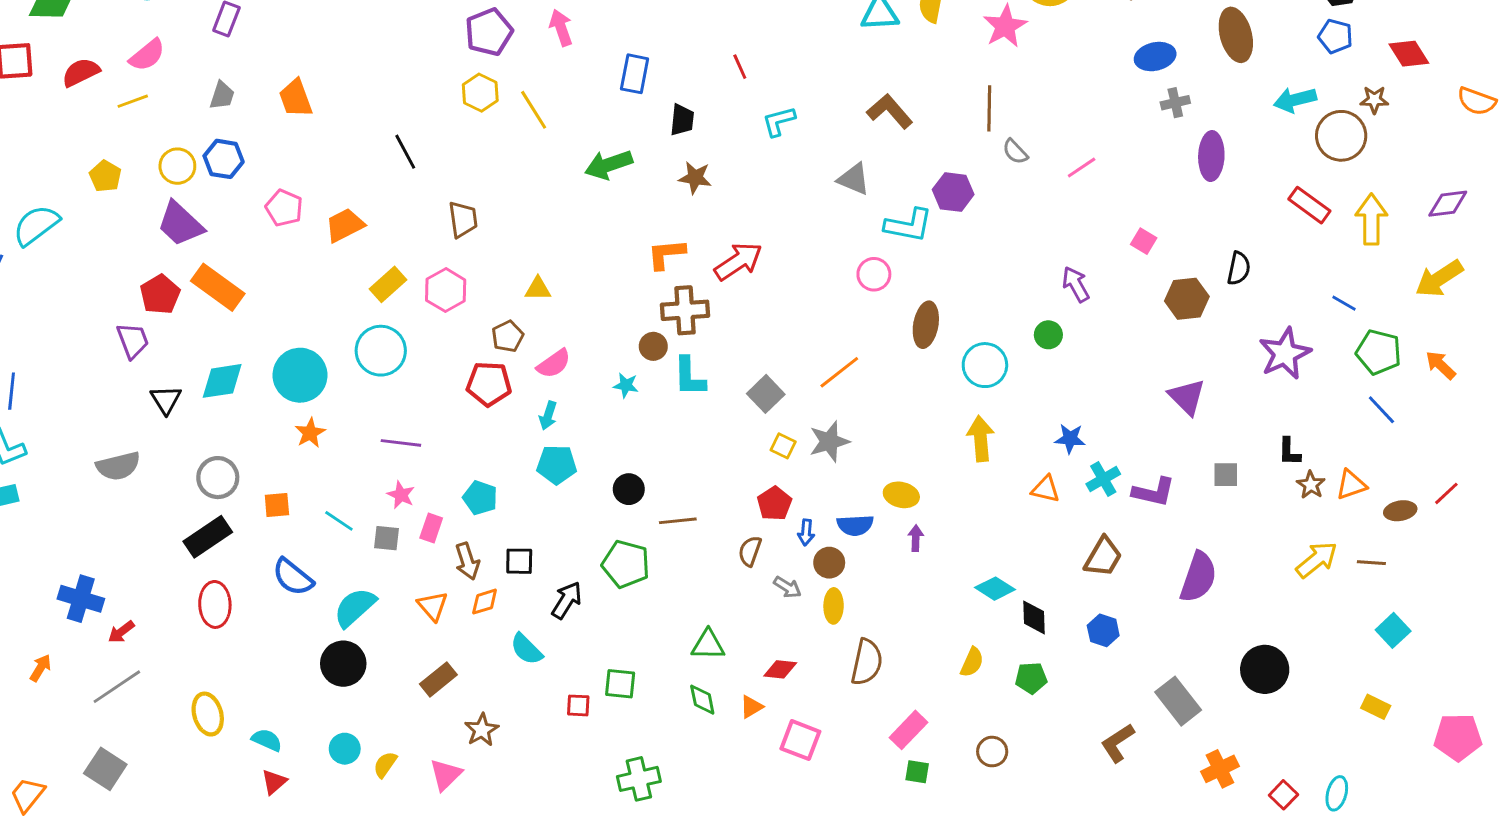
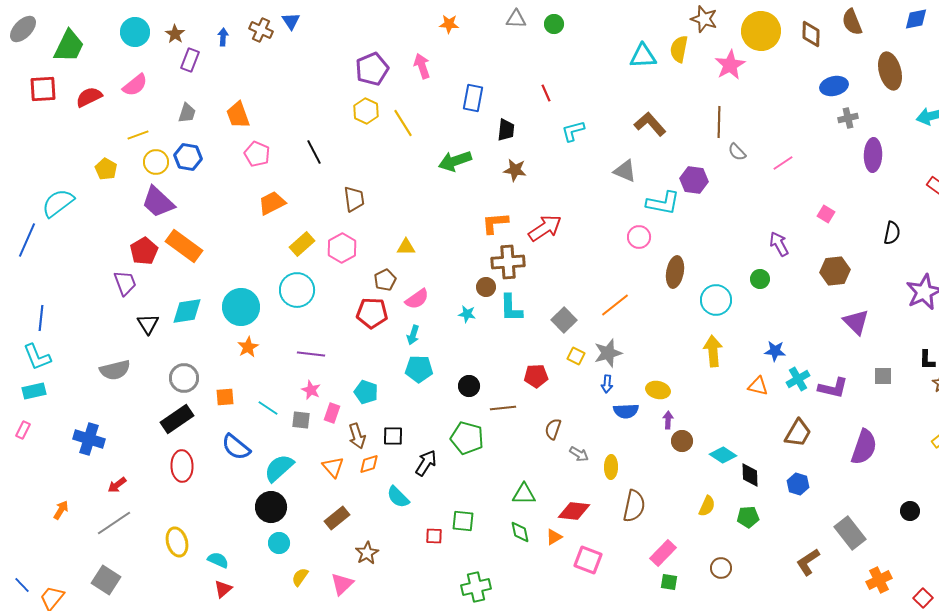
yellow line: (133, 101) -> (138, 135), moved
pink pentagon: (284, 208) -> (257, 154), moved
brown hexagon: (1187, 299) -> (835, 271), moved
red pentagon: (774, 504) -> (536, 376), moved, turned 30
blue arrow: (806, 532) -> (607, 384), moved
brown circle: (829, 563) -> (682, 441), moved
blue cross: (81, 599) -> (89, 439), moved
red diamond: (780, 669) -> (574, 511), size x1.4
black circle: (1265, 669) -> (910, 511), size x0.6
cyan circle: (345, 749) -> (279, 543), moved

